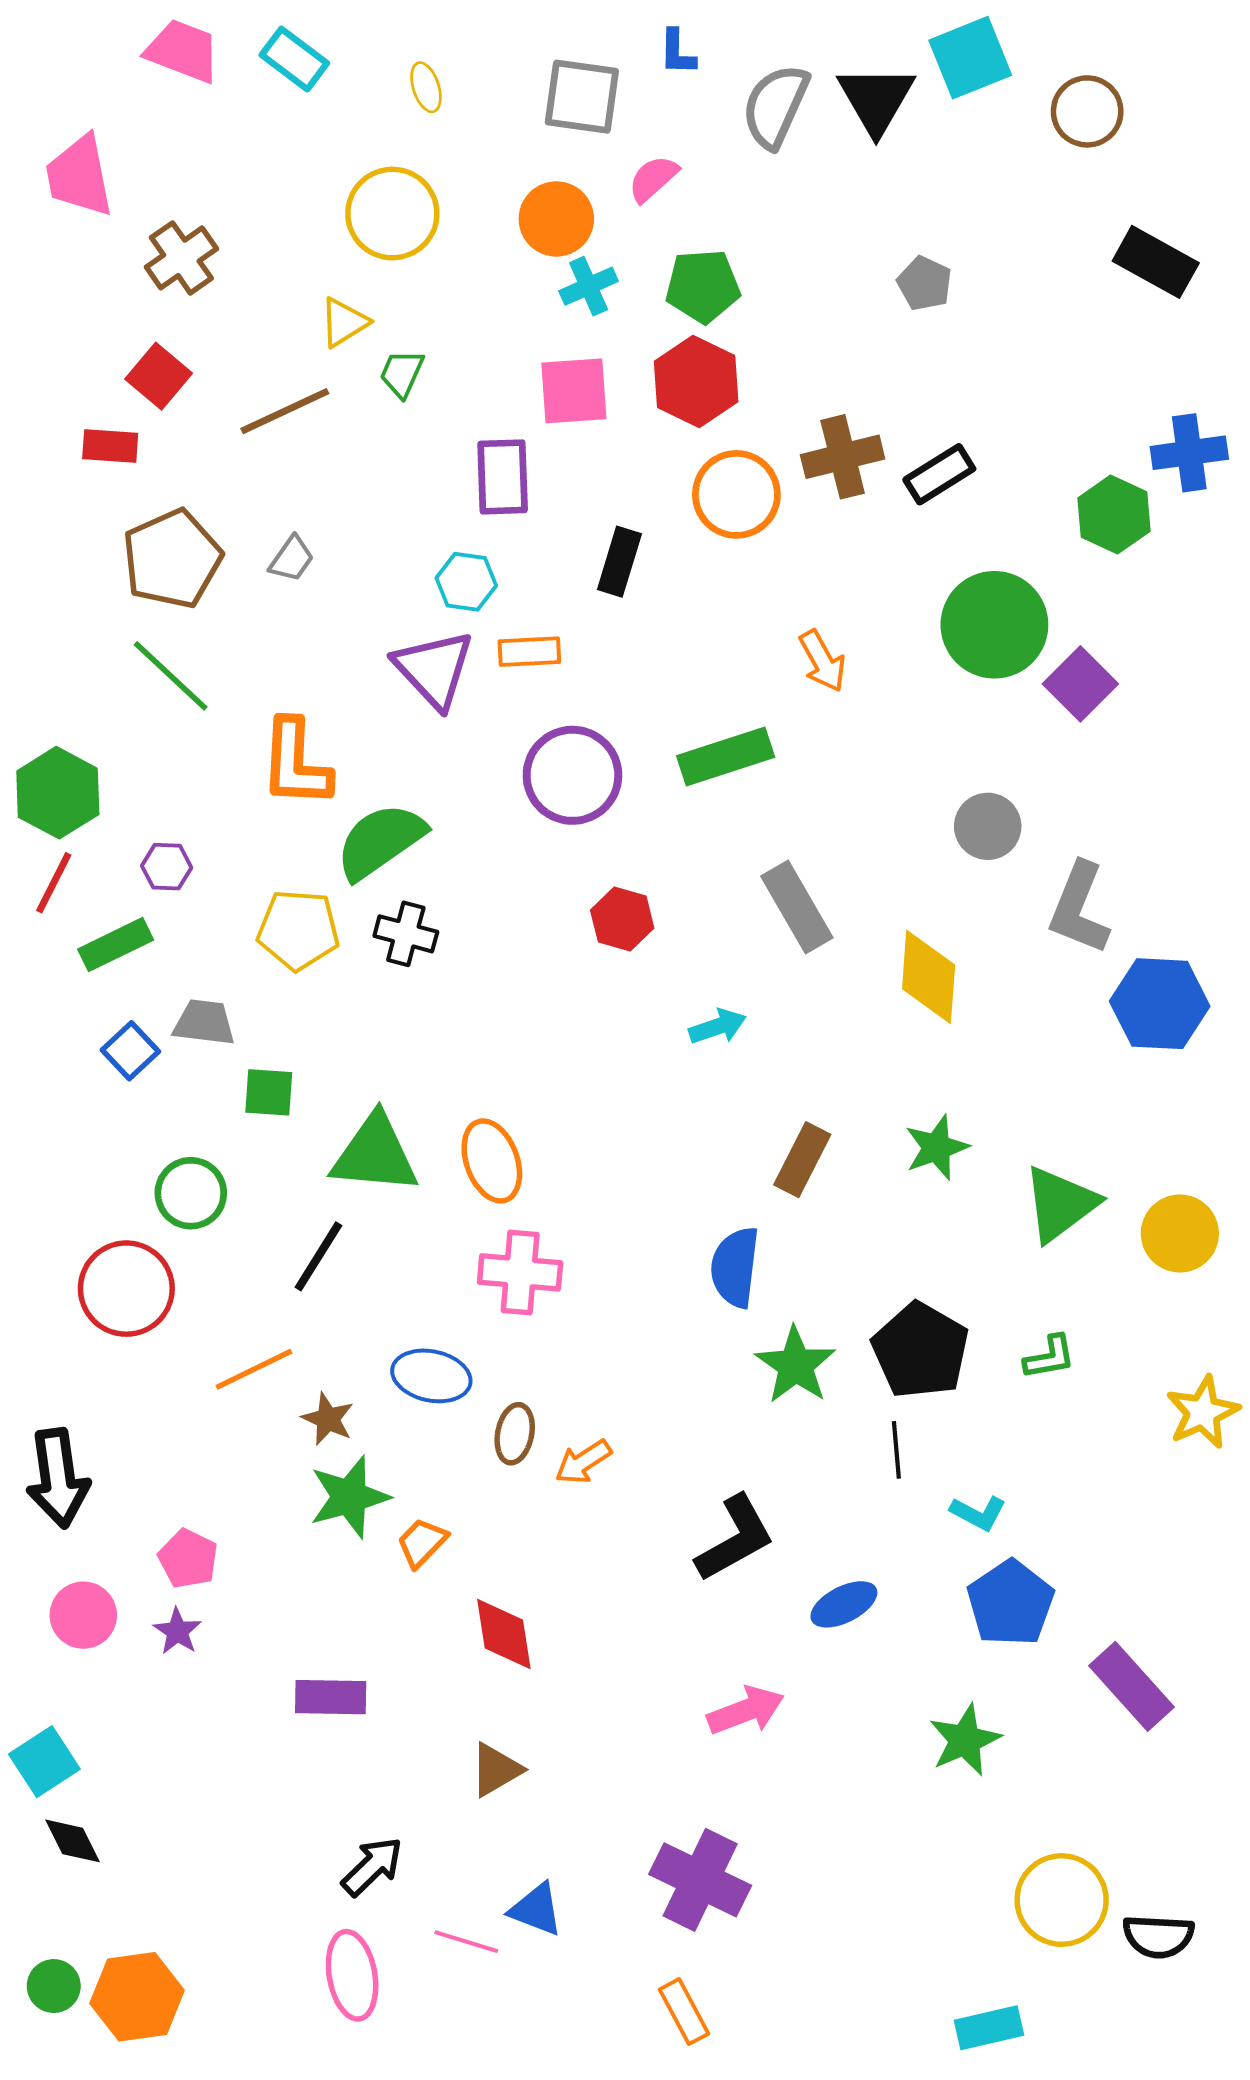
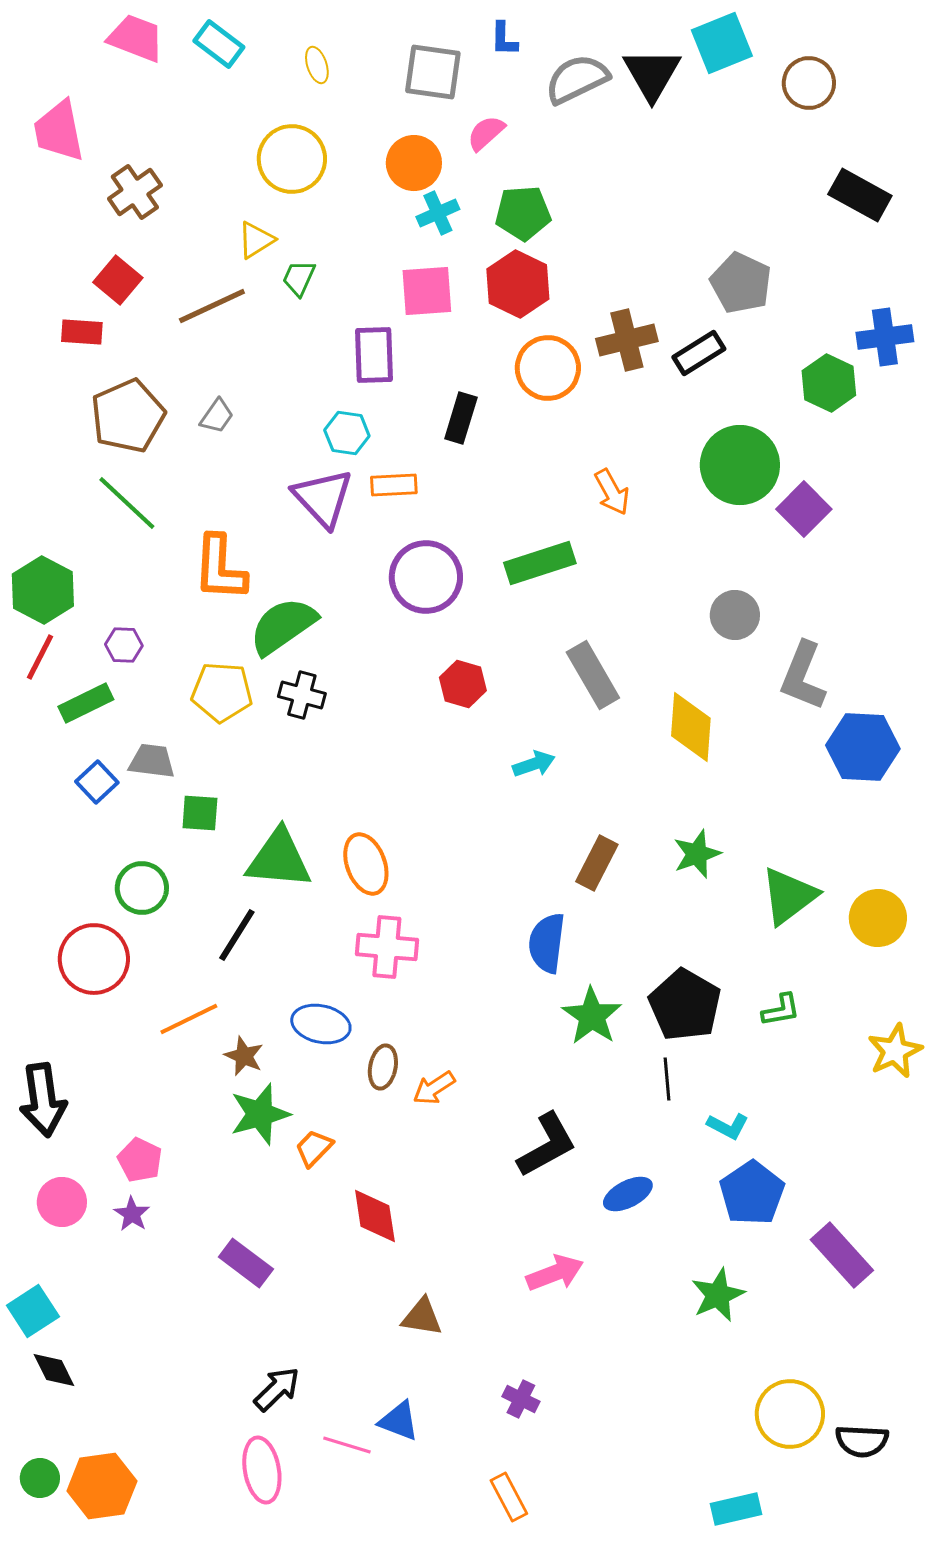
gray semicircle: (775, 106) -> (577, 79), turned 40
gray pentagon: (925, 283) -> (741, 283), moved, size x1.5
purple rectangle: (331, 1697) -> (246, 1263), turned 36
brown triangle: (496, 1770) -> (422, 1317), moved, turned 39
purple cross: (700, 1880) -> (521, 1399), size x0.5

